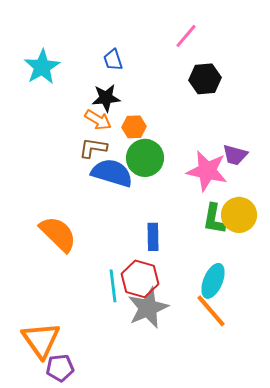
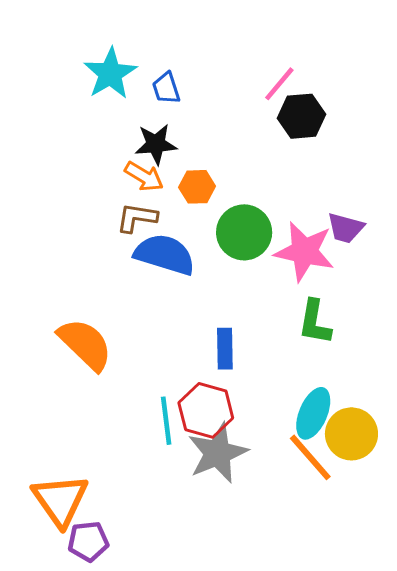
pink line: (186, 36) -> (279, 84), moved
cyan star: (42, 67) -> (110, 74), moved
green circle: (145, 158) -> (244, 232), moved
yellow circle: (239, 215) -> (351, 434), moved

